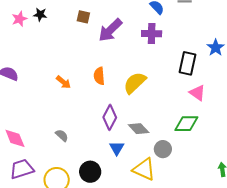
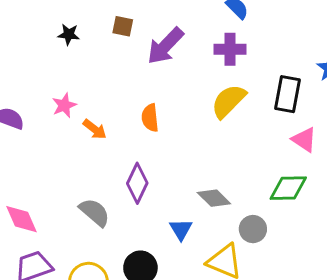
black star: (40, 15) -> (69, 34), moved
pink star: (19, 19) -> (64, 105), moved
yellow semicircle: (135, 83) -> (229, 101), moved
purple diamond: (110, 117) -> (137, 183), moved
gray semicircle: (62, 135) -> (95, 212), size x1.5

